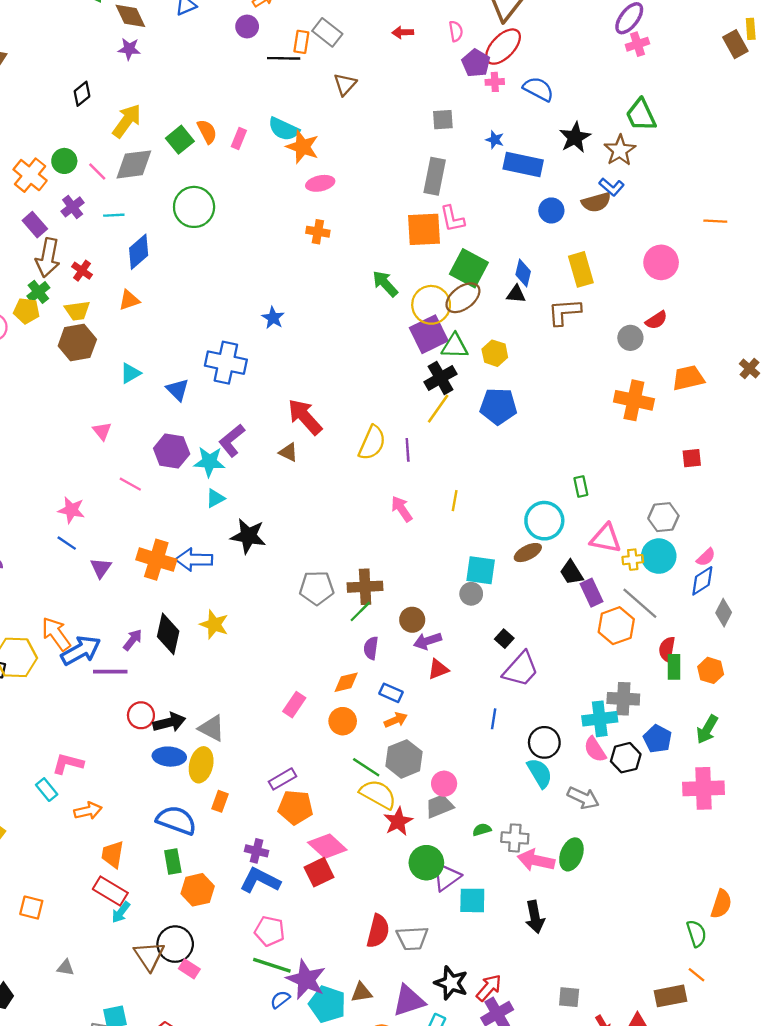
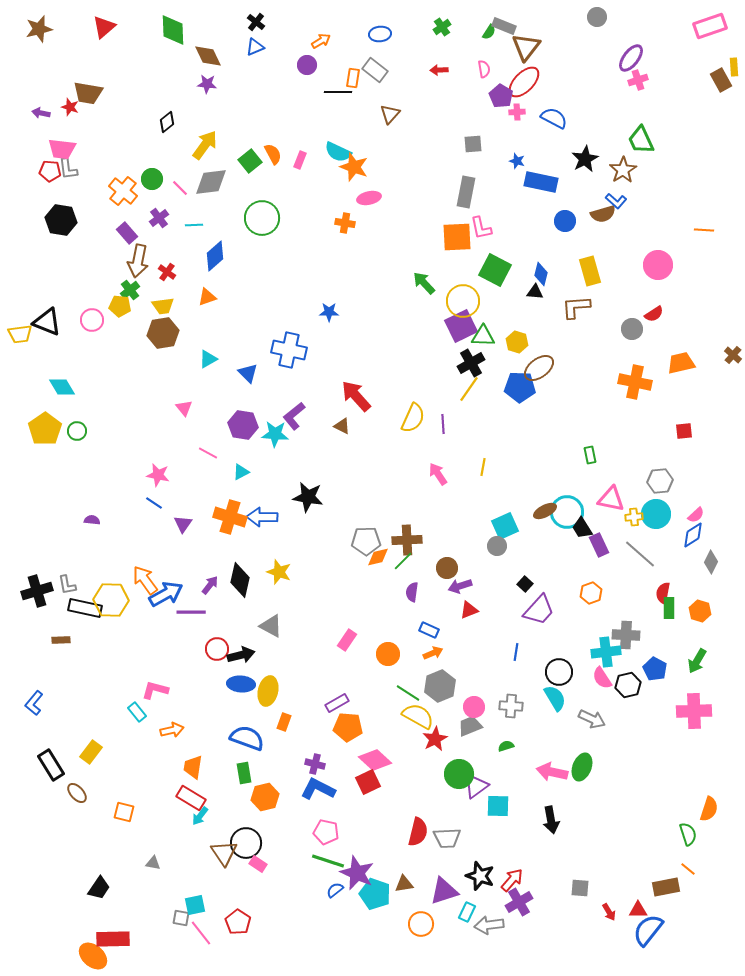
orange cross: (318, 232) -> (345, 223), moved
brown ellipse: (463, 298) -> (539, 368), moved
blue star: (273, 318) -> (329, 312), turned -30
cyan triangle: (215, 498) -> (241, 472), moved
cyan circle: (544, 521) -> (567, 512), moved
cyan square: (481, 570) -> (505, 526), turned -32
orange hexagon: (616, 626) -> (591, 593), moved, size x0.7
orange diamond: (346, 682) -> (378, 557), moved
gray triangle: (212, 728) -> (271, 626), moved
gray cross: (515, 838) -> (511, 706), moved

